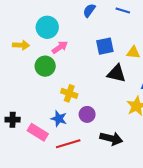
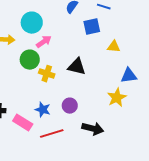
blue square: (105, 46) -> (92, 27), moved
black triangle: (116, 73) -> (77, 67), moved
yellow cross: (69, 93) -> (47, 74), moved

